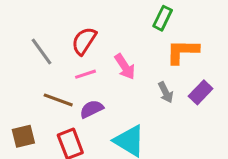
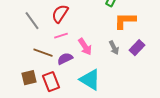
pink arrow: (125, 67) -> (85, 47), moved
brown square: (23, 136) -> (29, 78), moved

